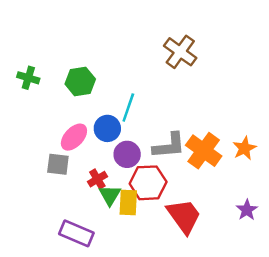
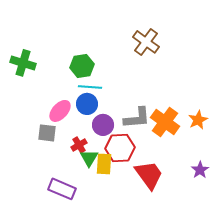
green cross: (28, 78) -> (23, 63), size x1.4
green hexagon: (80, 81) -> (82, 66), moved
cyan line: (128, 107) -> (90, 87), moved, turned 75

